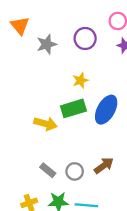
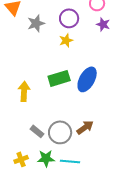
yellow star: (80, 80) -> (66, 40), moved
yellow arrow: (45, 124) -> (24, 91), moved, turned -102
gray circle: (75, 171) -> (60, 132), size x1.5

